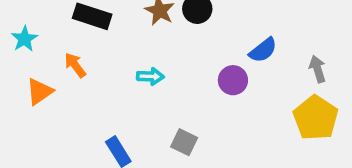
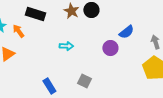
orange arrow: (75, 65) -> (18, 31), moved

